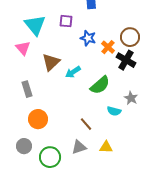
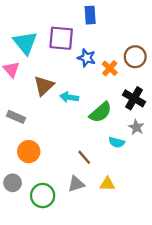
purple square: (66, 21) -> (61, 38), size x1.6
black cross: (126, 60) -> (134, 98), moved
cyan arrow: (73, 72) -> (69, 97), turned 42
gray rectangle: (27, 89) -> (16, 117), turned -49

